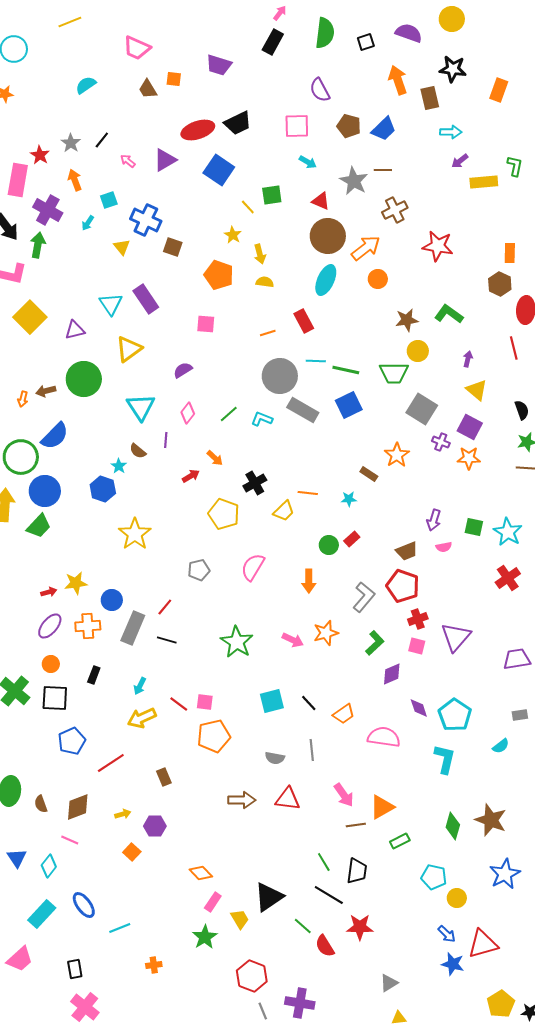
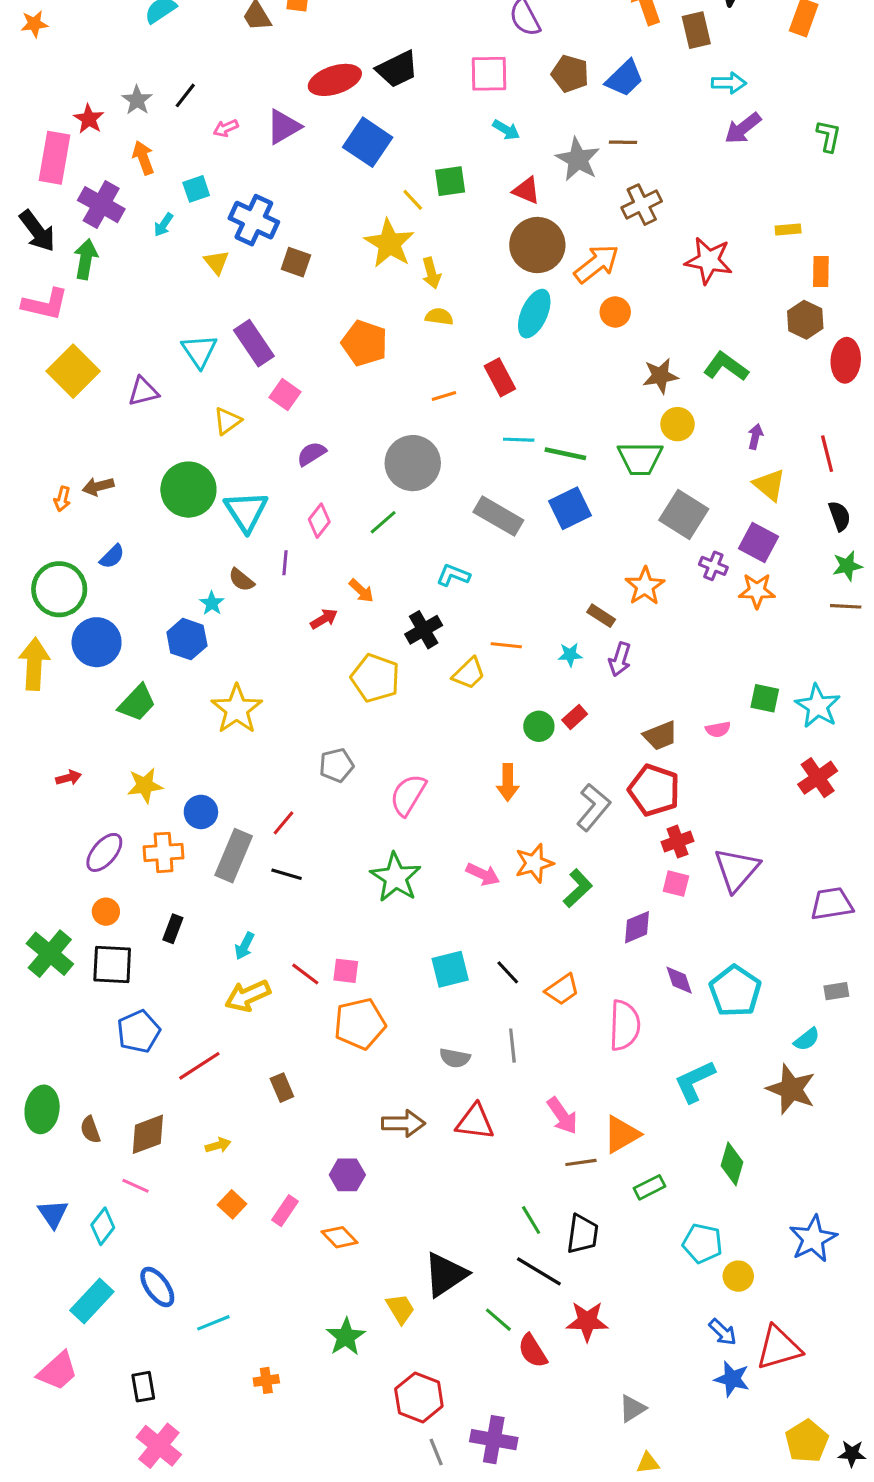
pink arrow: (128, 161) -> (226, 128), turned -63
purple arrow: (460, 161) -> (743, 128), size x1.4
yellow rectangle: (484, 182) -> (788, 229), moved, size x0.6
yellow star: (233, 235) -> (389, 243), size x1.8
orange pentagon: (219, 275) -> (364, 343), moved
pink square: (206, 324) -> (285, 395), moved, turned 30
red line: (514, 348) -> (827, 454), moved
yellow triangle: (129, 349) -> (227, 421), size x0.7
gray circle: (280, 376) -> (413, 463), moved
green circle: (84, 379) -> (188, 490), moved
cyan L-shape: (262, 419) -> (453, 575), moved
blue semicircle: (55, 436) -> (112, 557), size x0.6
purple arrow: (434, 520) -> (620, 659), moved
green trapezoid: (39, 526) -> (137, 703), moved
pink semicircle: (253, 567) -> (408, 795), moved
red arrow: (49, 592) -> (69, 778), moved
green L-shape: (375, 643) -> (578, 888), moved
pink semicircle: (384, 737) -> (625, 1025), turned 84
cyan L-shape: (445, 759) -> (695, 1081), moved, turned -128
brown star: (491, 820) -> (791, 1089), moved
purple hexagon: (155, 826) -> (347, 1175), moved
pink rectangle: (213, 902) -> (285, 1211), moved

